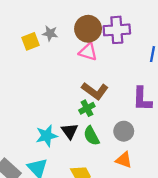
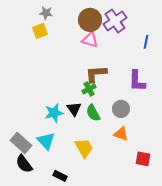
purple cross: (117, 30) -> (115, 21), turned -30
gray star: (50, 33) -> (46, 13), moved
brown L-shape: (95, 91) -> (96, 74), turned 140

